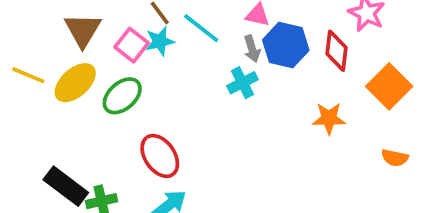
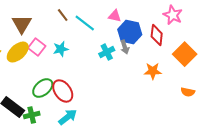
cyan star: (160, 41) -> (61, 49), moved
pink square: (132, 45) -> (37, 47), moved
gray arrow: (252, 49) -> (125, 47), moved
green ellipse: (122, 96) -> (43, 88), moved

